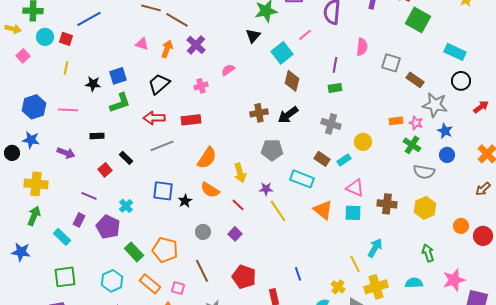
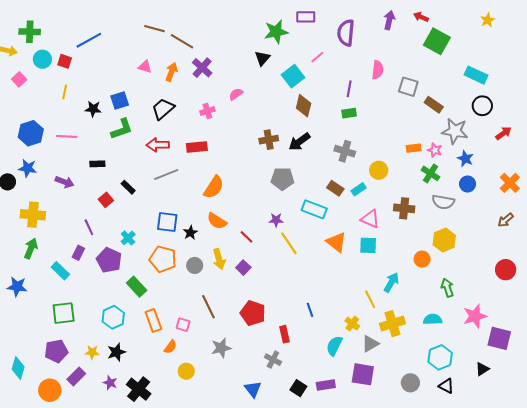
yellow arrow: (240, 173) -> (219, 259), moved
purple line: (89, 196) -> (89, 227), turned 42
brown cross: (387, 204) -> (404, 208), moved
orange circle: (461, 226) -> (422, 259), moved
gray circle: (203, 232) -> (195, 265), moved
orange pentagon: (165, 250) -> (163, 259), moved
orange rectangle: (150, 284) -> (153, 320), turned 30

